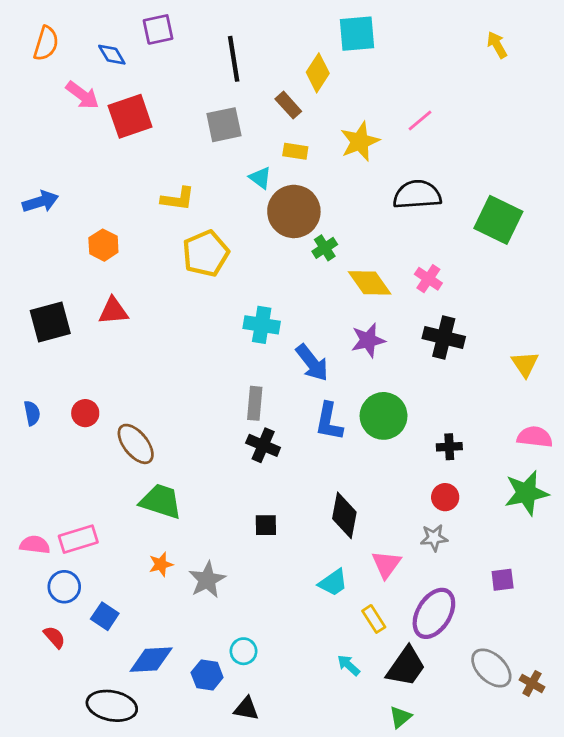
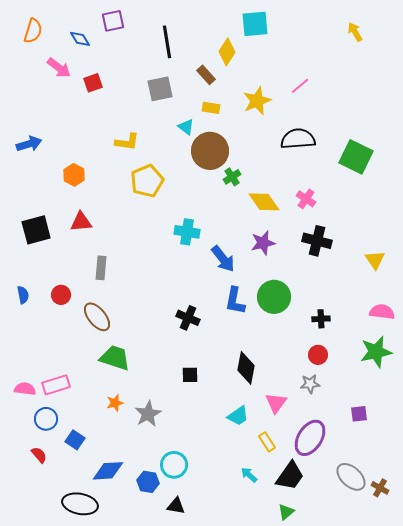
red square: (130, 116) -> (93, 83), size x0.6
gray rectangle: (255, 403) -> (101, 268), moved
cyan circle: (243, 651) -> (174, 465), size x1.4

